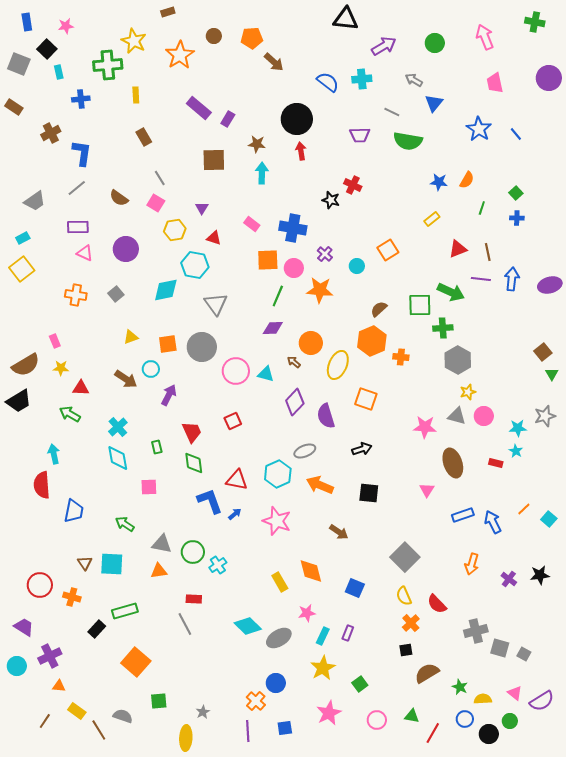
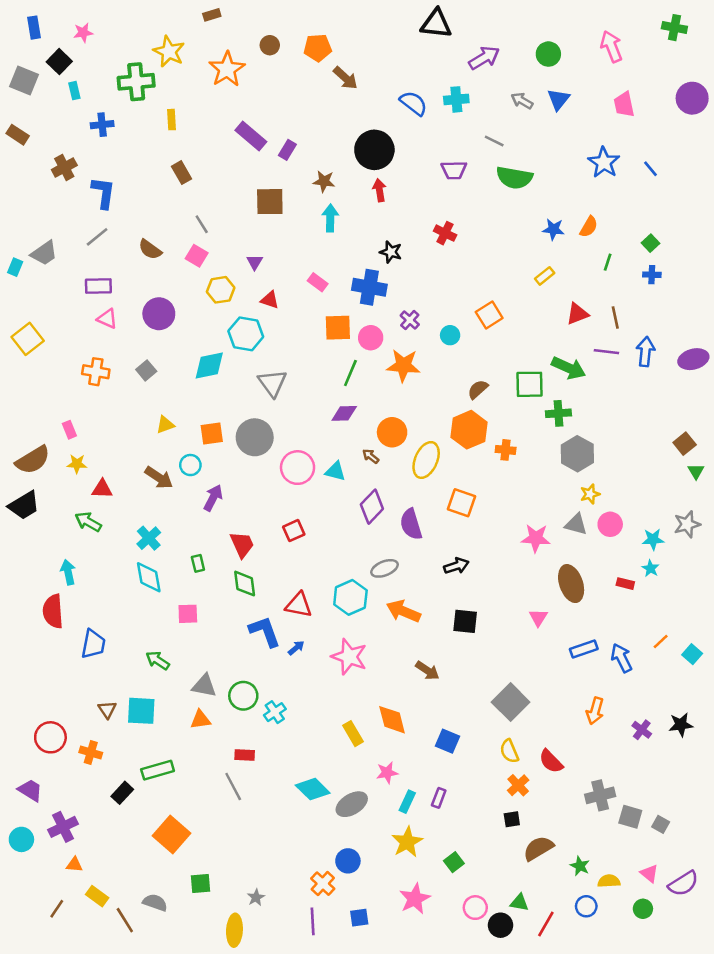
blue triangle: (434, 103) -> (558, 99), moved
black star: (331, 200) -> (391, 252), moved
cyan rectangle: (23, 238) -> (15, 267), moved, turned -40
black circle: (489, 734) -> (500, 925), moved

